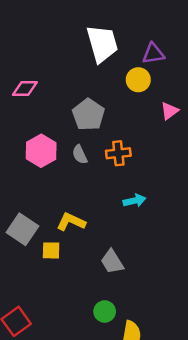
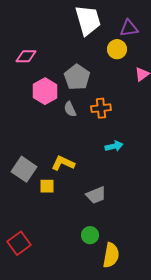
pink hexagon: (41, 151) -> (45, 91), moved
gray trapezoid: (112, 262) -> (96, 195), turned -80

